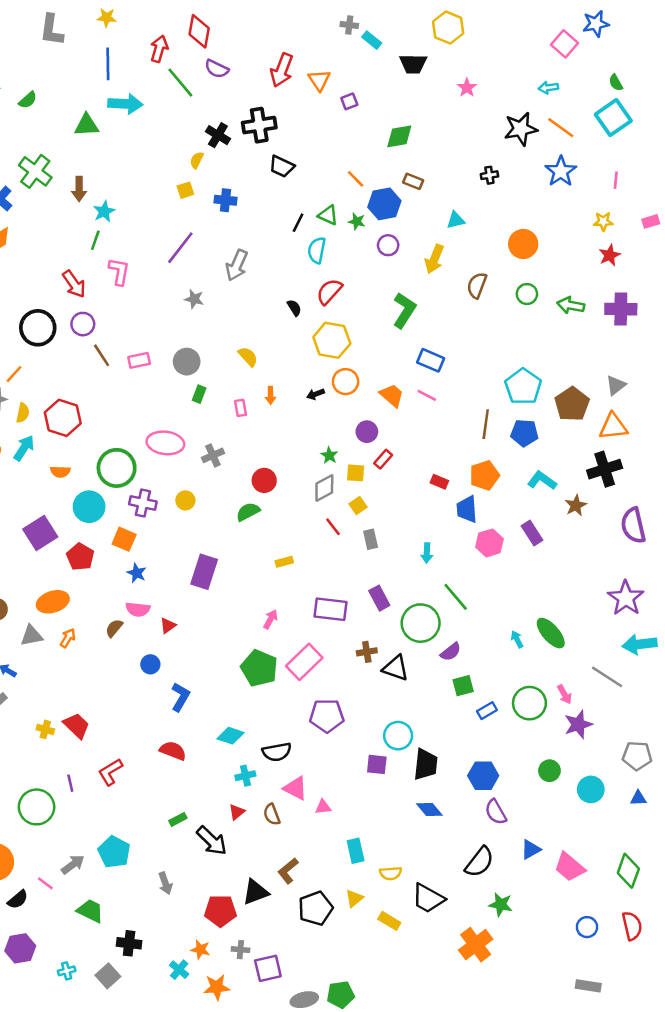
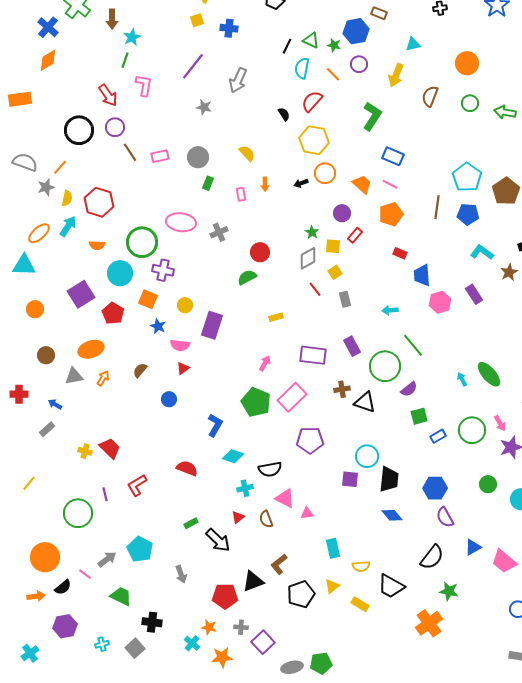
orange line: (356, 179) -> (333, 74), moved
orange pentagon: (484, 475) -> (391, 214), moved
yellow circle: (185, 500) -> (185, 305), moved
cyan arrow: (427, 553) -> (390, 310), turned 84
pink semicircle: (138, 609) -> (180, 345), moved
blue L-shape: (180, 697) -> (215, 425), moved
purple square: (268, 968) -> (263, 642), turned -30

